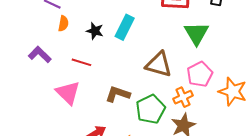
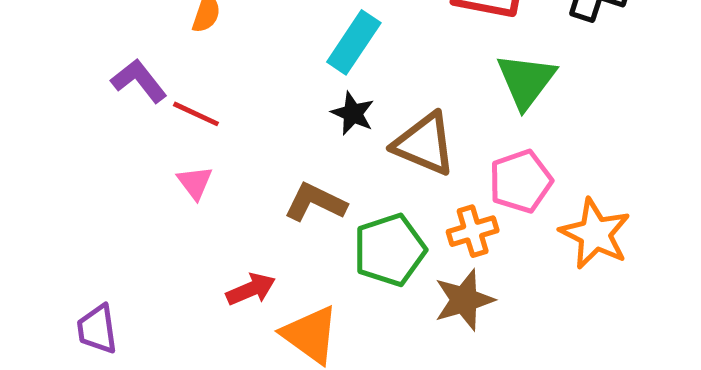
black star: (95, 31) -> (353, 113), moved
red line: (81, 62) -> (196, 114), moved
pink triangle: (68, 93) -> (195, 183), size x0.6

